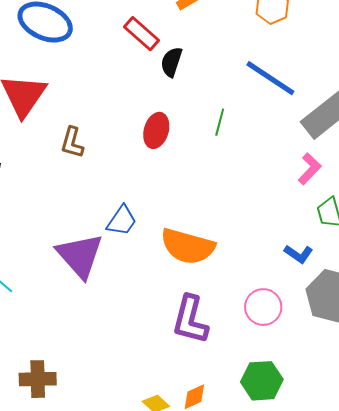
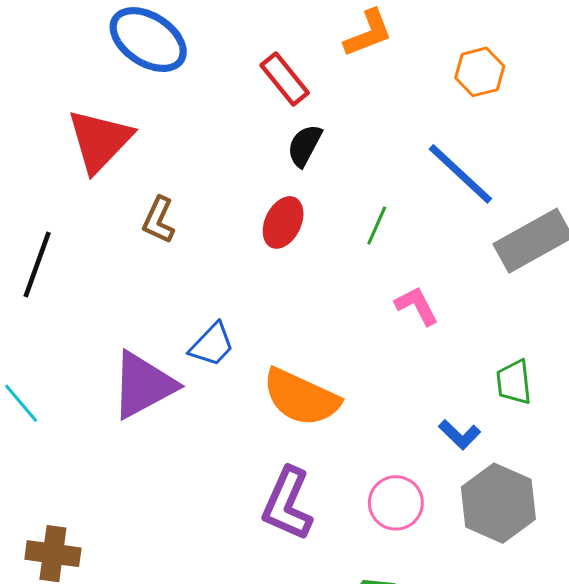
black semicircle: (171, 62) -> (305, 146), moved
pink L-shape: (310, 169) -> (417, 306), moved, turned -80
purple triangle: (80, 255) -> (143, 385), turned 34

